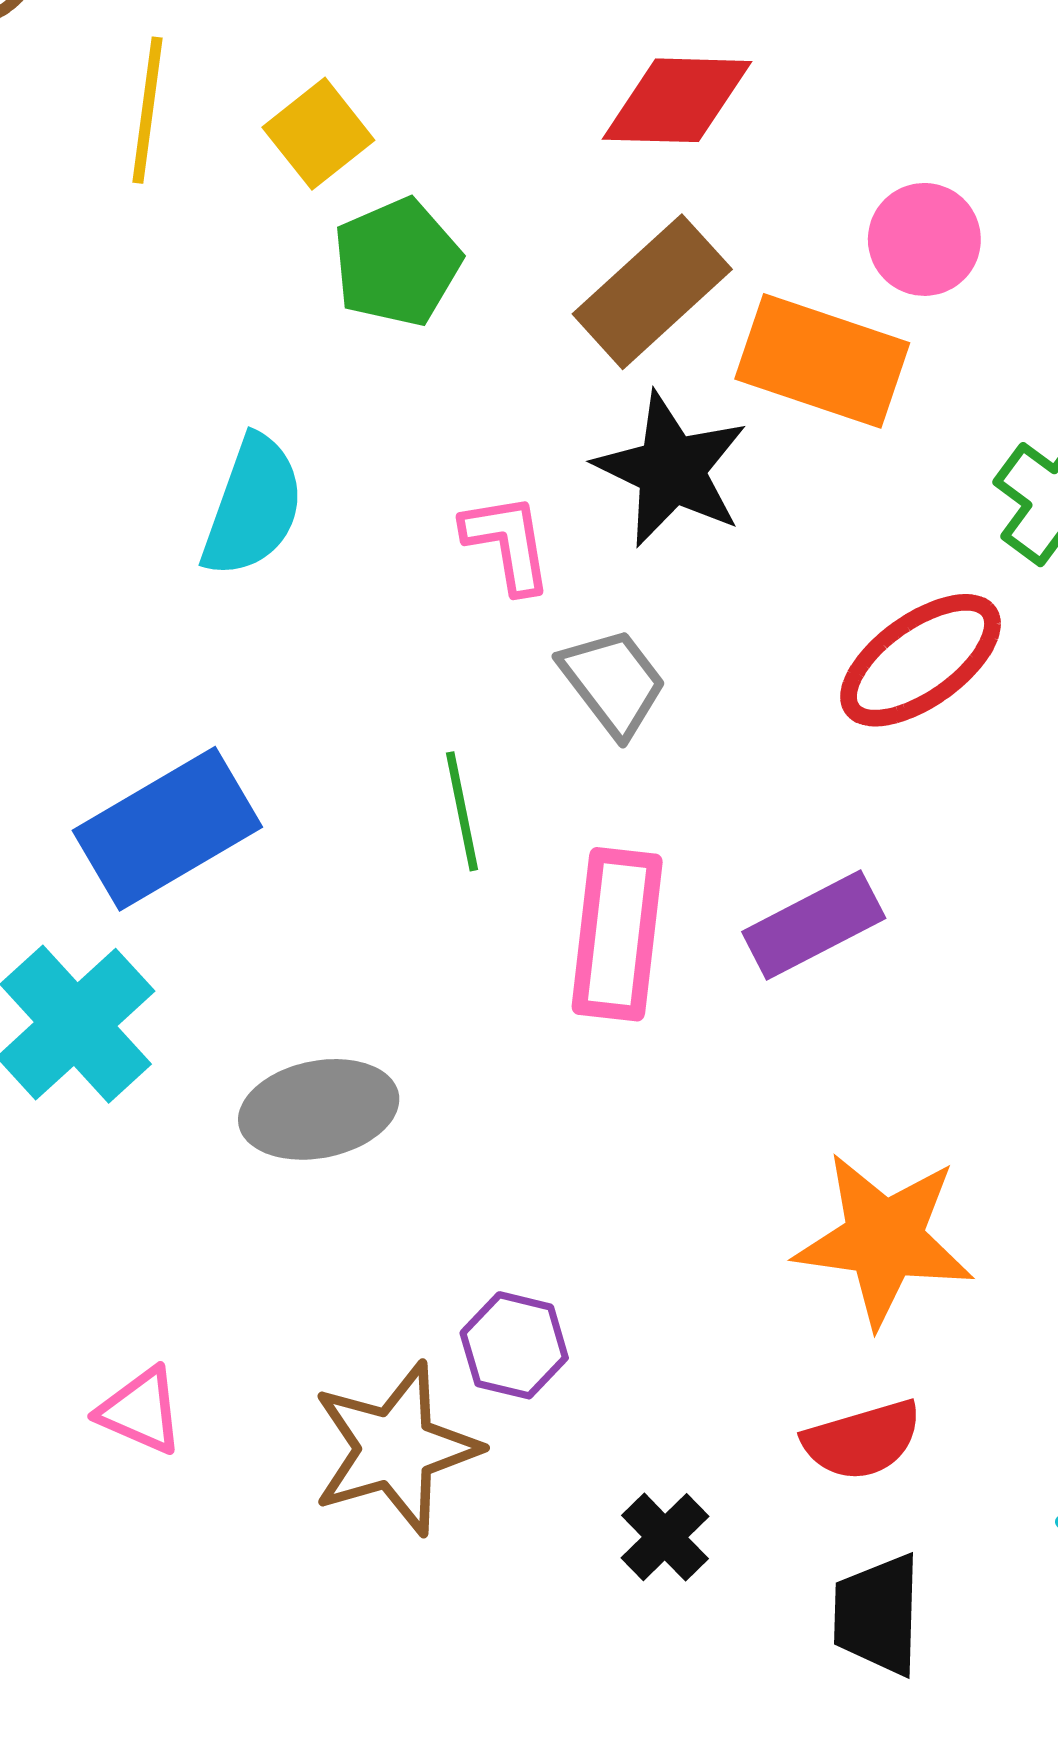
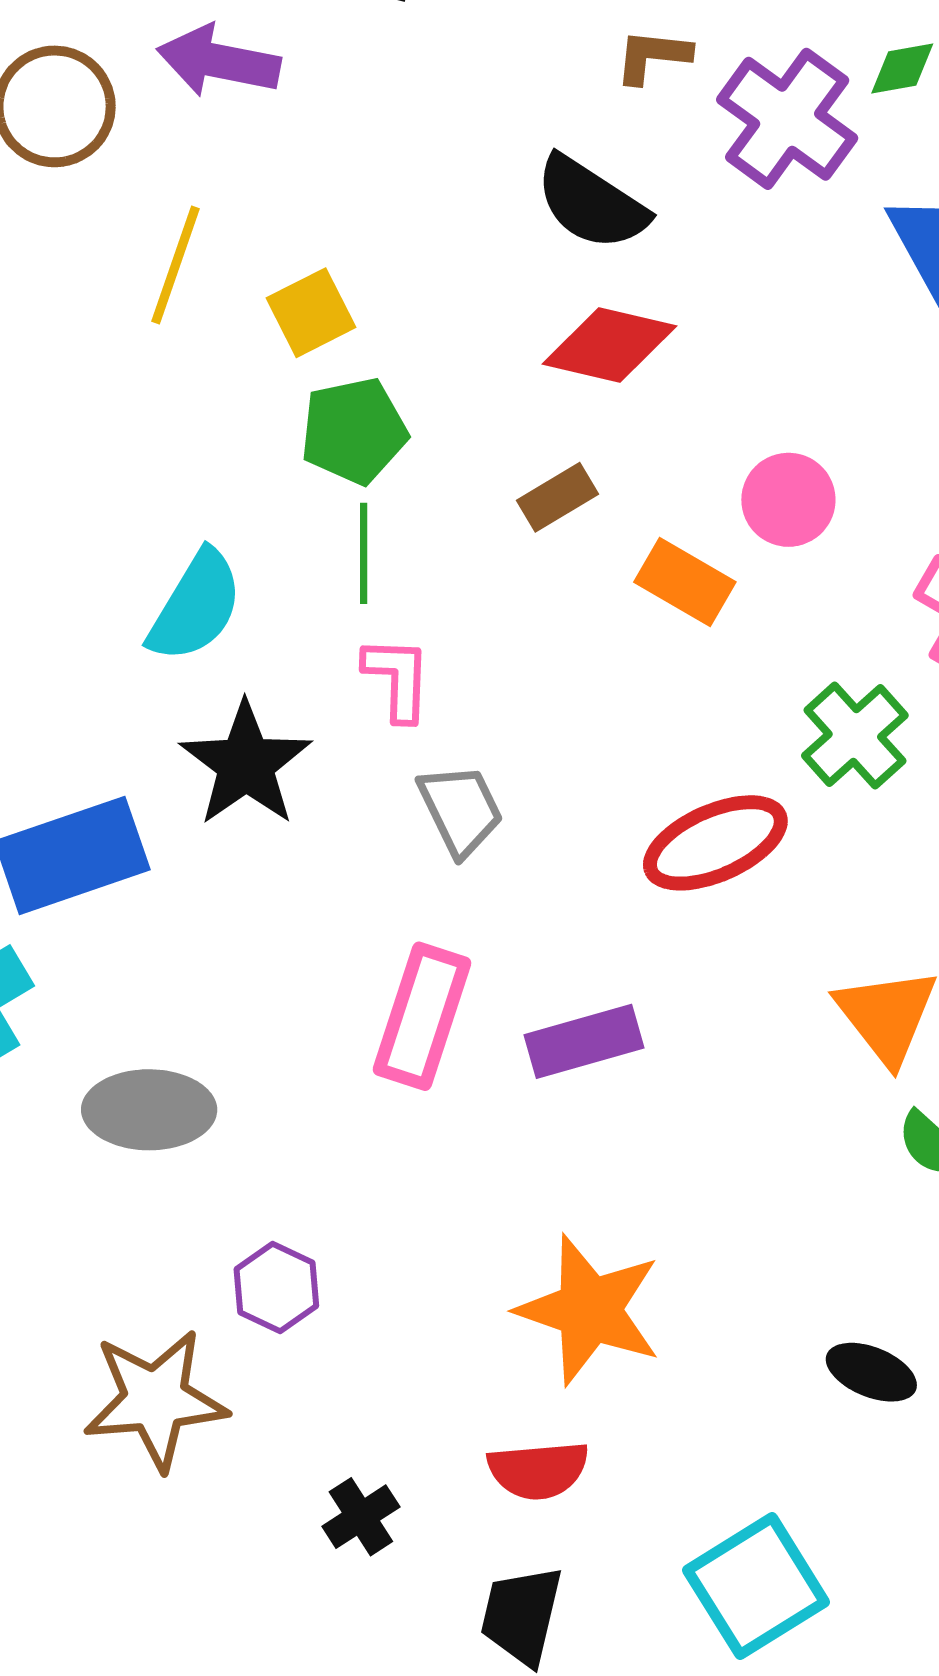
brown rectangle: (652, 292) -> (558, 497), size x0.6
orange rectangle: (822, 361) -> (685, 582), size x0.7
black star: (671, 470) -> (246, 764), moved
green line: (462, 811) -> (364, 553), moved
purple hexagon: (514, 1345) -> (276, 1287), moved

